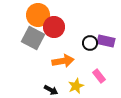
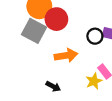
yellow star: (76, 86) -> (94, 81), moved

